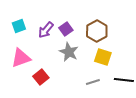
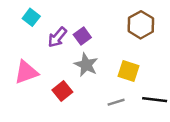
cyan square: (19, 26) -> (31, 17), moved, turned -32
brown hexagon: (97, 31) -> (141, 25), moved
red square: (41, 77) -> (62, 91), moved

